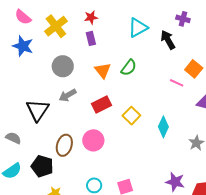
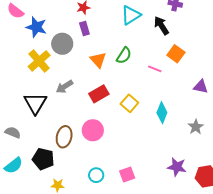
yellow cross: (56, 26) -> (39, 61), moved
blue star: (23, 46) -> (36, 27), moved
gray circle: (63, 66) -> (62, 44), moved
orange square: (194, 69) -> (176, 54), moved
pink line: (177, 83) -> (155, 69), moved

